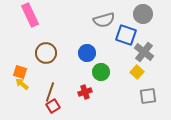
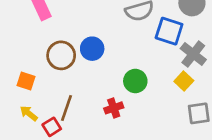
blue circle: (87, 53) -> (92, 49), moved
yellow arrow: (22, 84) -> (29, 113), moved
red square: (53, 106) -> (52, 127), moved

